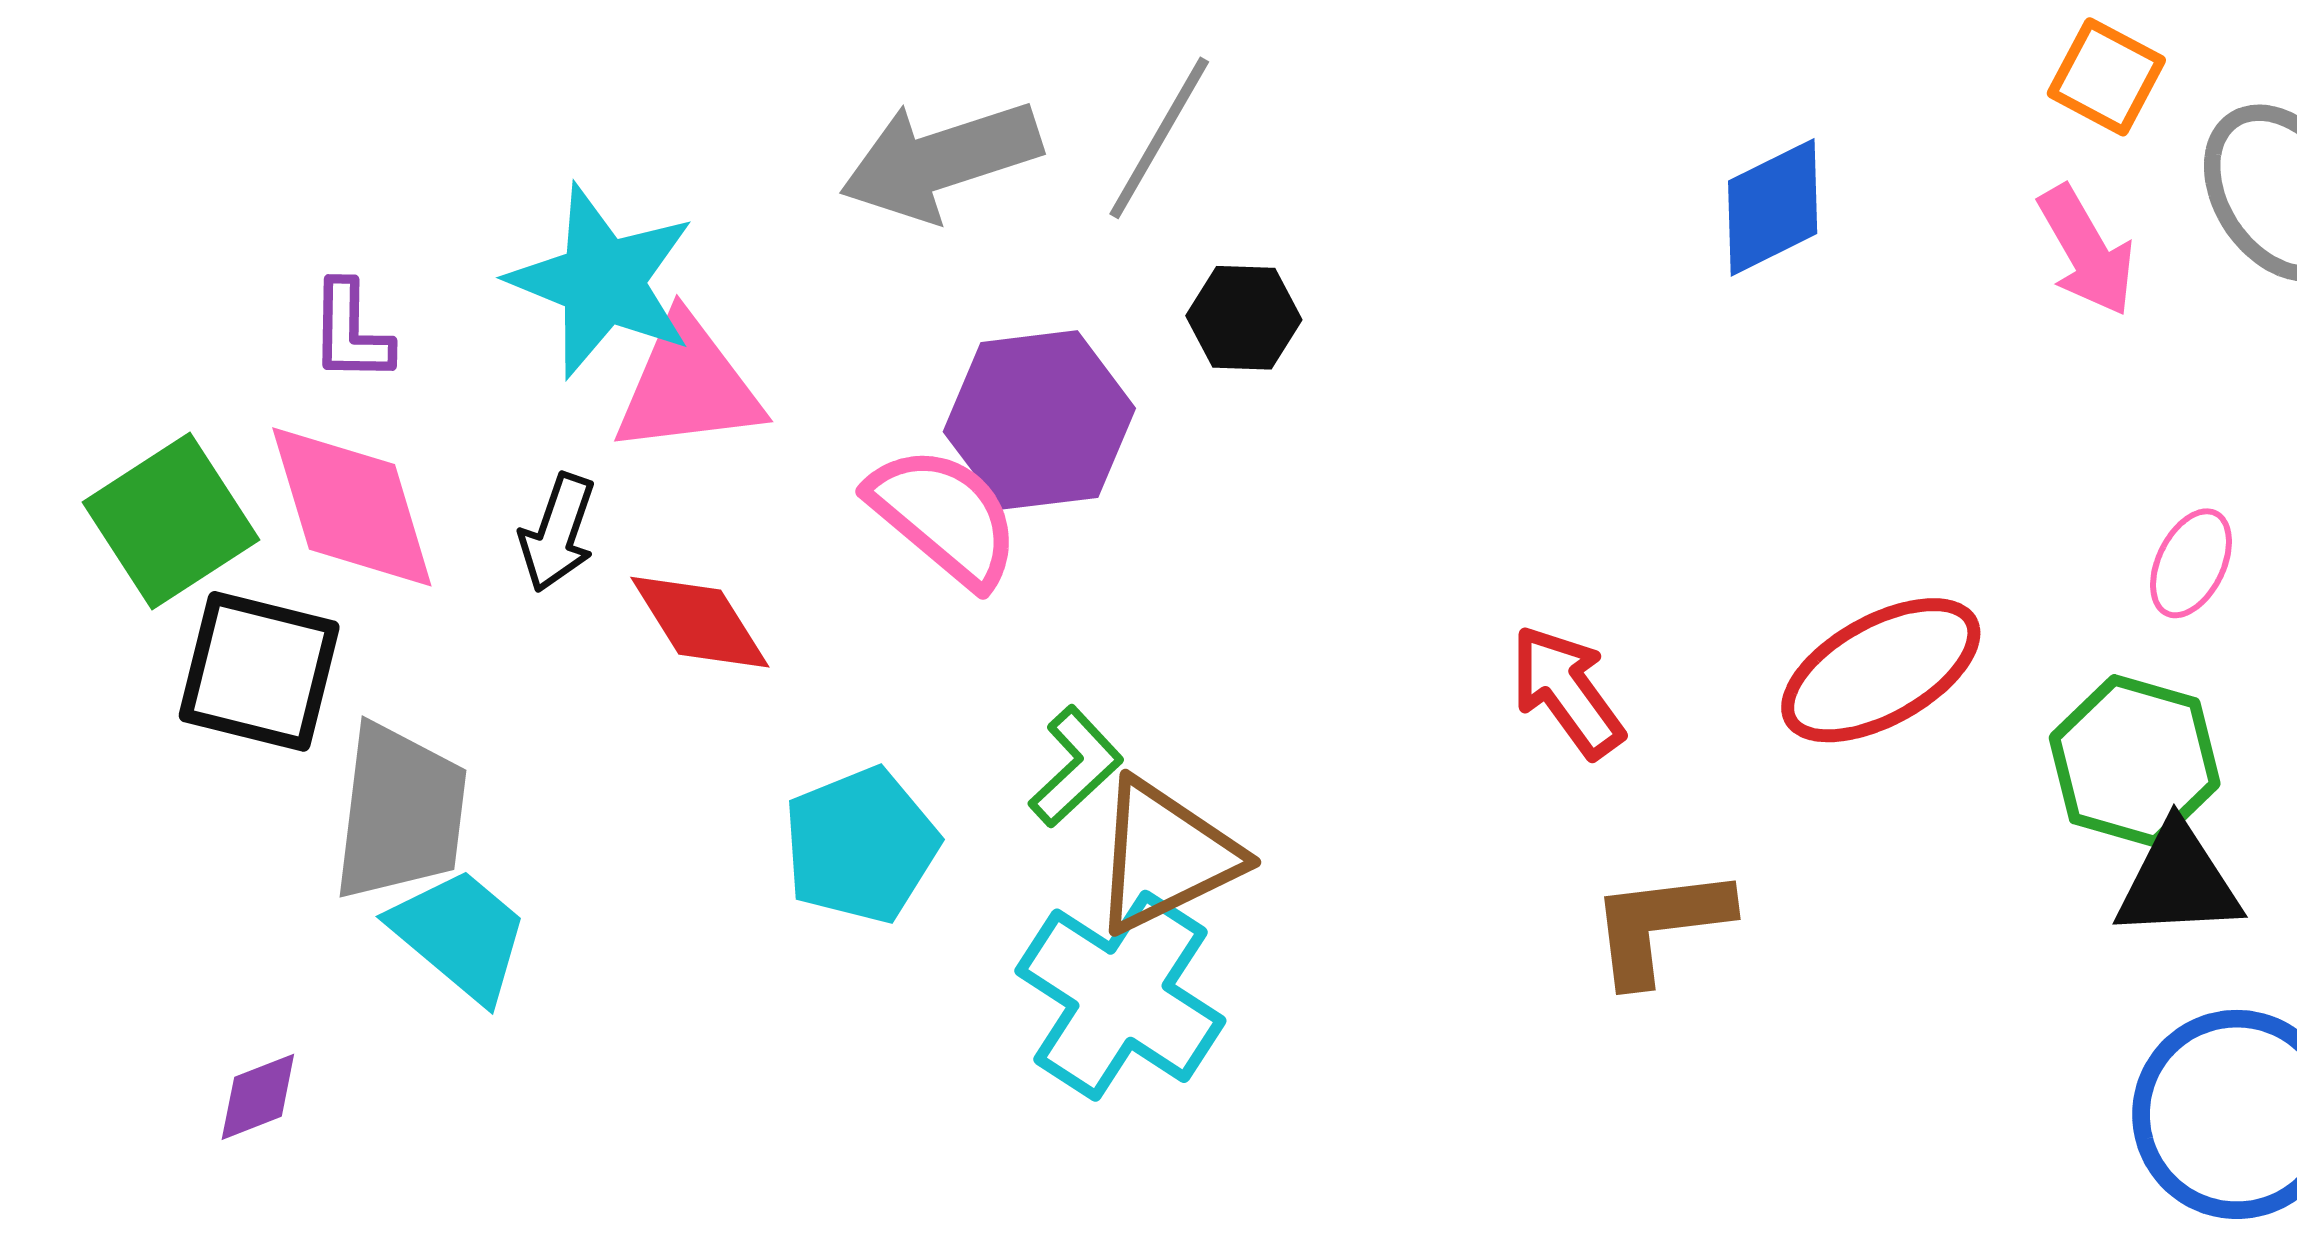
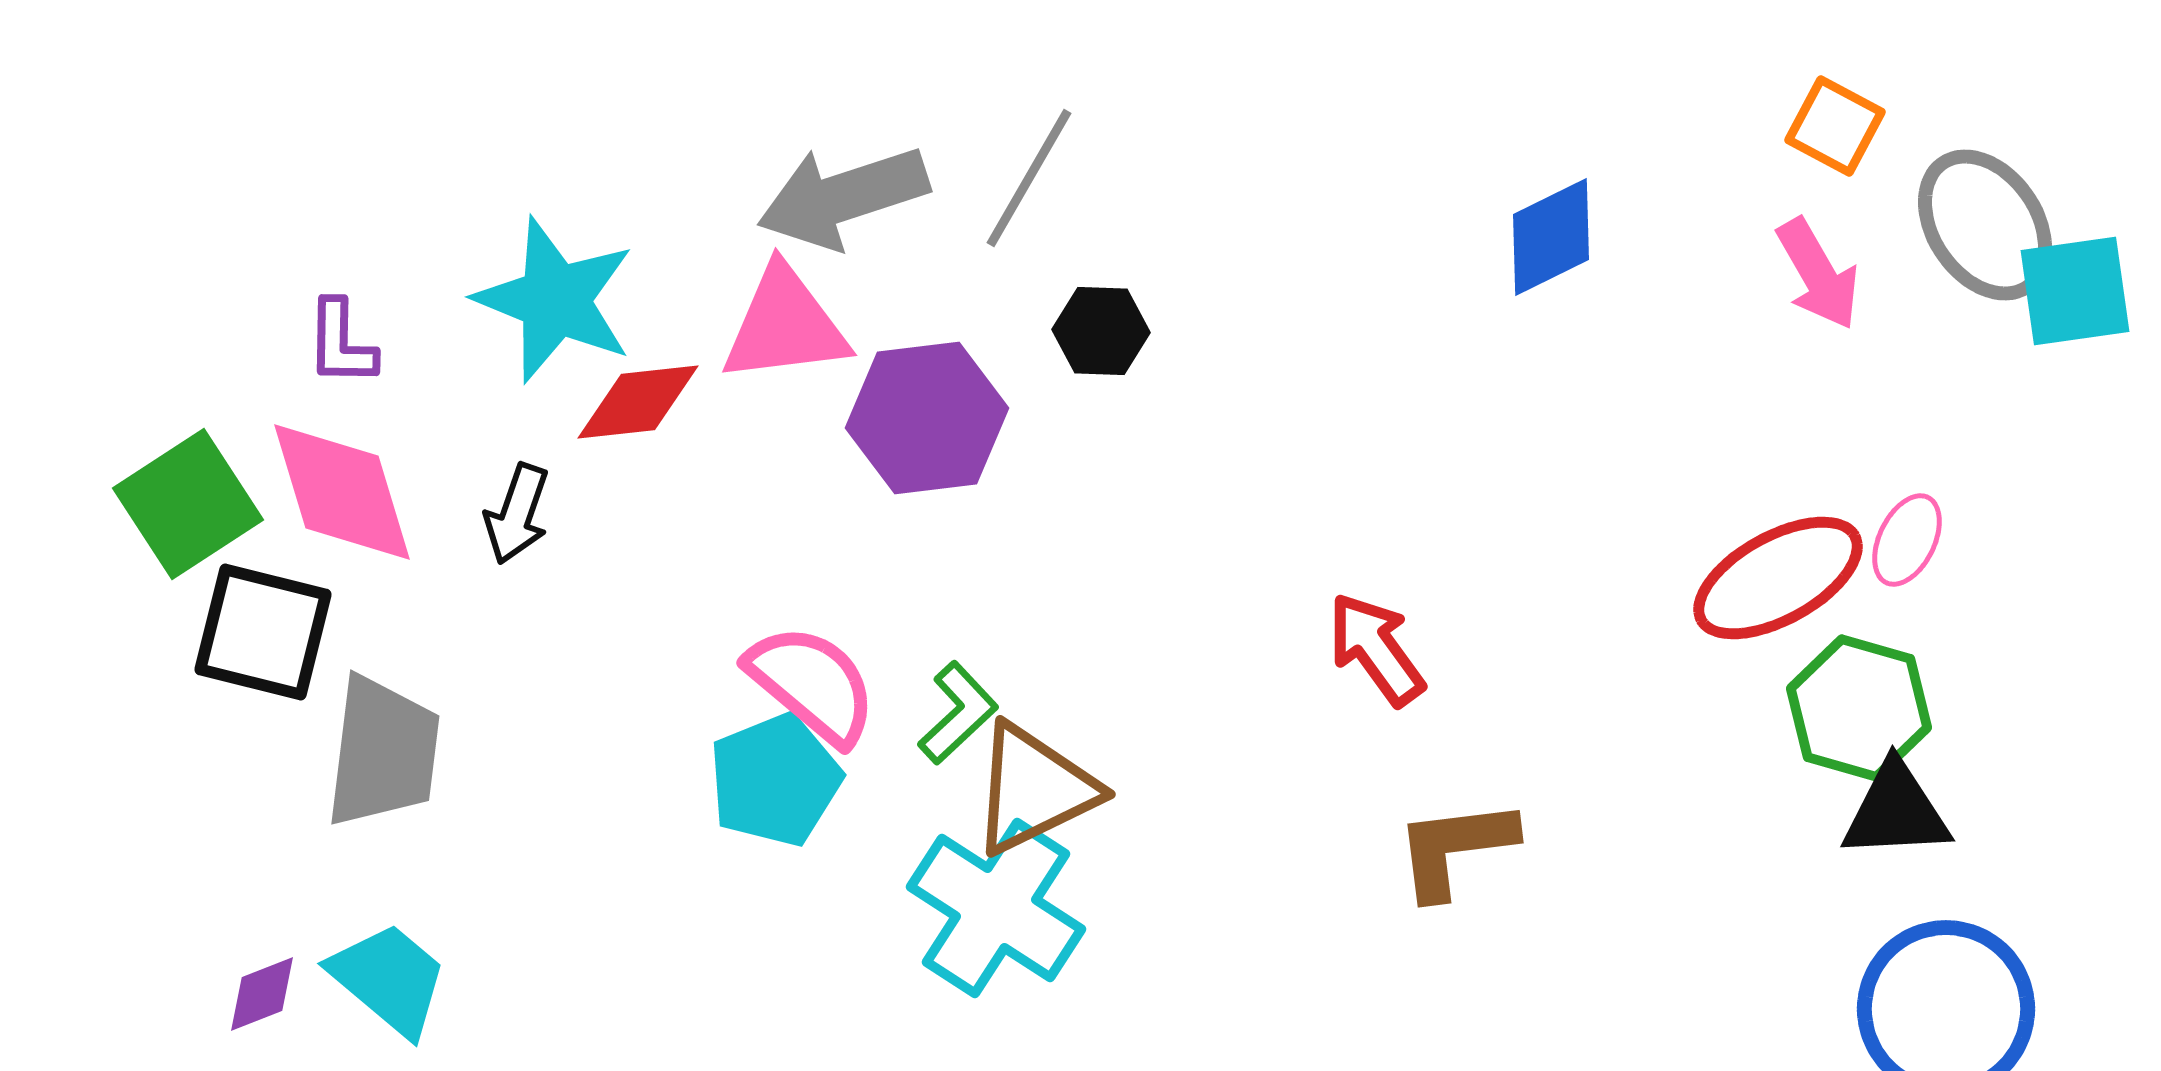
pink triangle: (688, 386) -> (785, 325), moved
pink semicircle: (944, 516) -> (812, 684), moved
red diamond: (700, 622) -> (638, 402), moved, turned -64
red ellipse: (1881, 670) -> (1778, 578), moved
cyan trapezoid: (460, 935) -> (389, 979), moved

